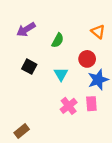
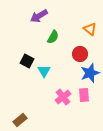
purple arrow: (26, 29) -> (39, 16), moved
cyan triangle: (61, 74) -> (44, 71), moved

